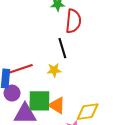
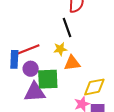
purple circle: (12, 93) -> (31, 69), moved
orange triangle: (57, 105) -> (72, 63), moved, turned -36

